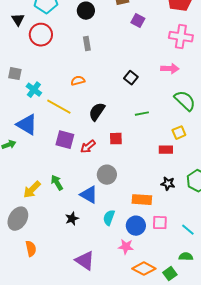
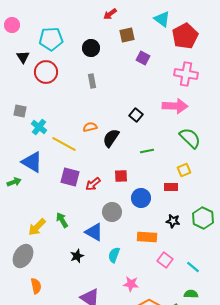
pink arrow: (170, 69) -> (175, 106), size x1.4
orange semicircle: (78, 81) -> (90, 127), moved
black semicircle: (97, 112) -> (111, 138), moved
pink square: (160, 223) -> (165, 260), turned 35
blue circle: (136, 226) -> (141, 198), moved

